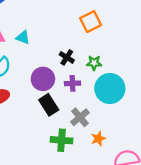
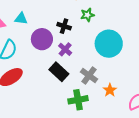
green star: (94, 63) -> (87, 15), moved
purple circle: (43, 79) -> (42, 39), moved
purple cross: (73, 83) -> (65, 49), moved, turned -32

